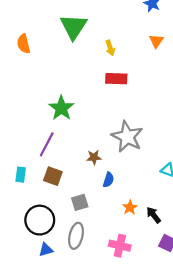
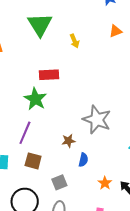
orange triangle: (156, 41) -> (116, 31), turned 40
red rectangle: (116, 79) -> (49, 75), moved

